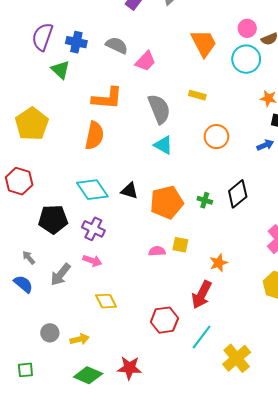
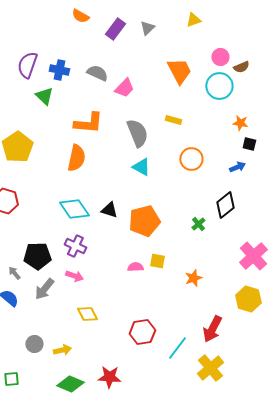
black diamond: (238, 194) -> (225, 205), moved
green cross: (205, 200) -> (198, 224), moved, turned 32
black pentagon: (53, 219) -> (37, 256), moved
red arrow: (202, 295) -> (212, 329), moved

